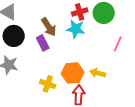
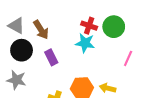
red cross: (80, 12) -> (89, 26), turned 35
brown arrow: (49, 27) -> (41, 30), moved

